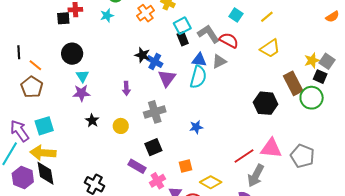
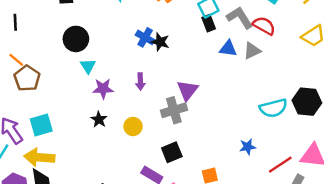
black line: (19, 52) -> (15, 22), moved
blue cross: (155, 62) -> (145, 37), moved
orange line: (35, 65) -> (16, 60), moved
cyan semicircle: (198, 77) -> (273, 108), moved, turned 60
purple triangle: (167, 78) -> (187, 90), moved
purple star: (81, 93) -> (103, 89), moved
blue star: (196, 127) -> (248, 147), moved

